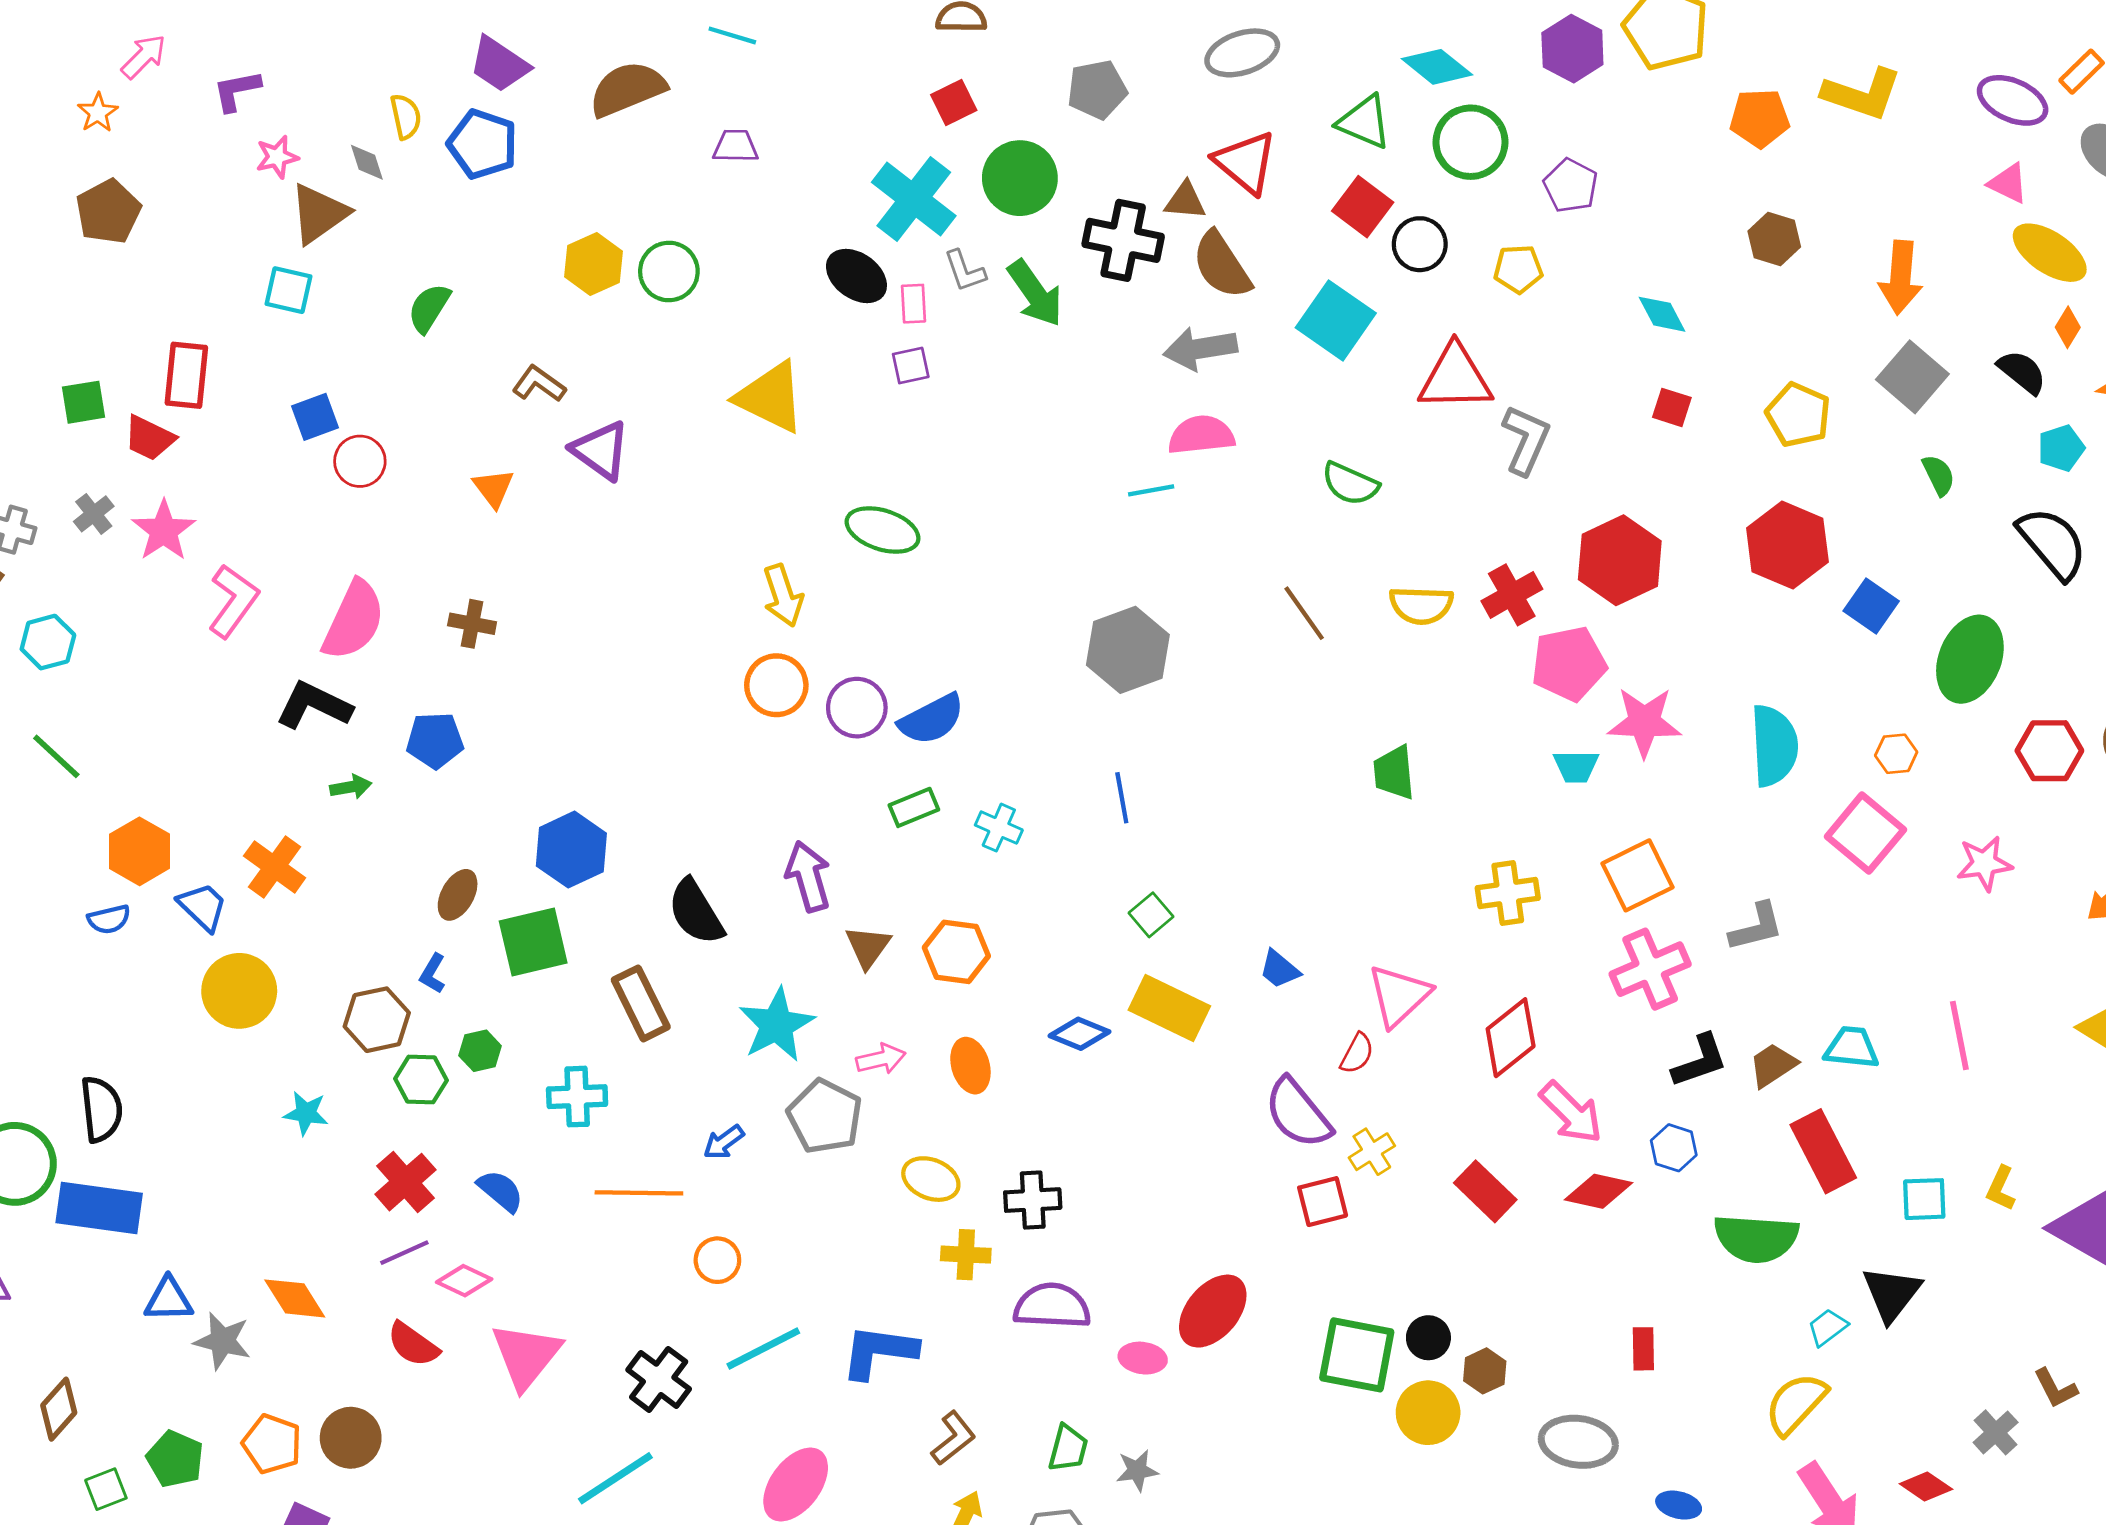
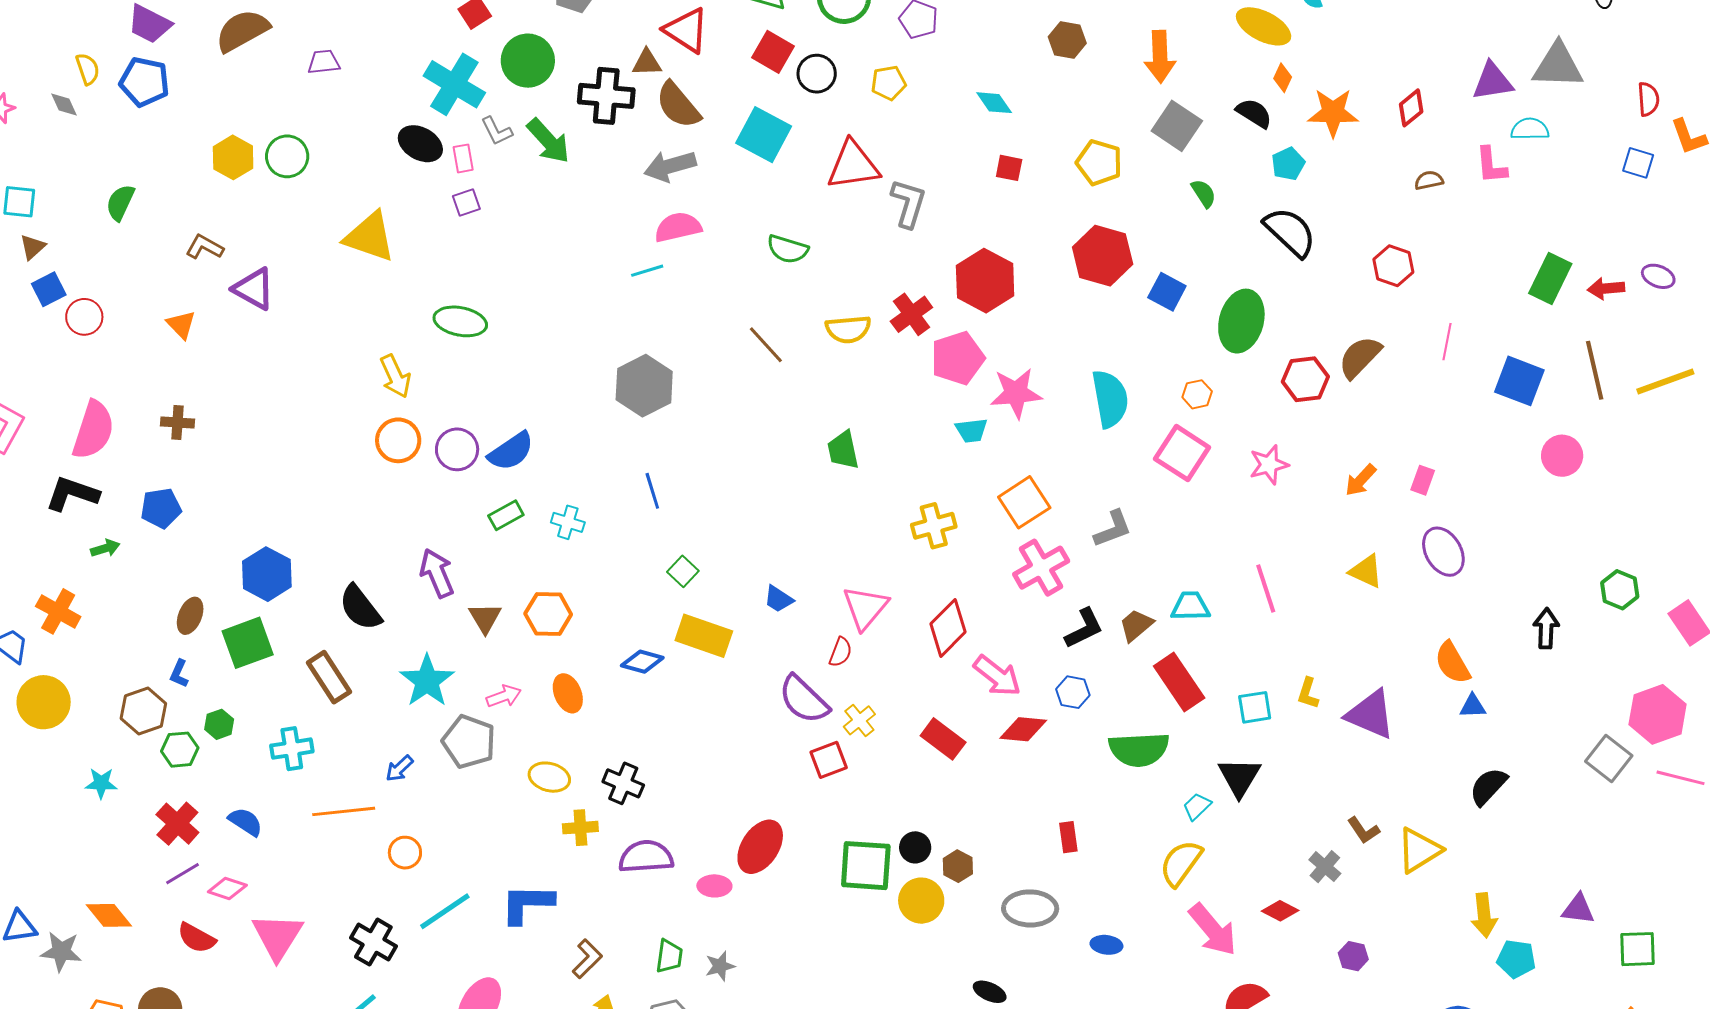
brown triangle: (319, 214) -> (32, 247), moved, size x0.6
black cross: (1033, 1200) -> (623, 783), turned 33

